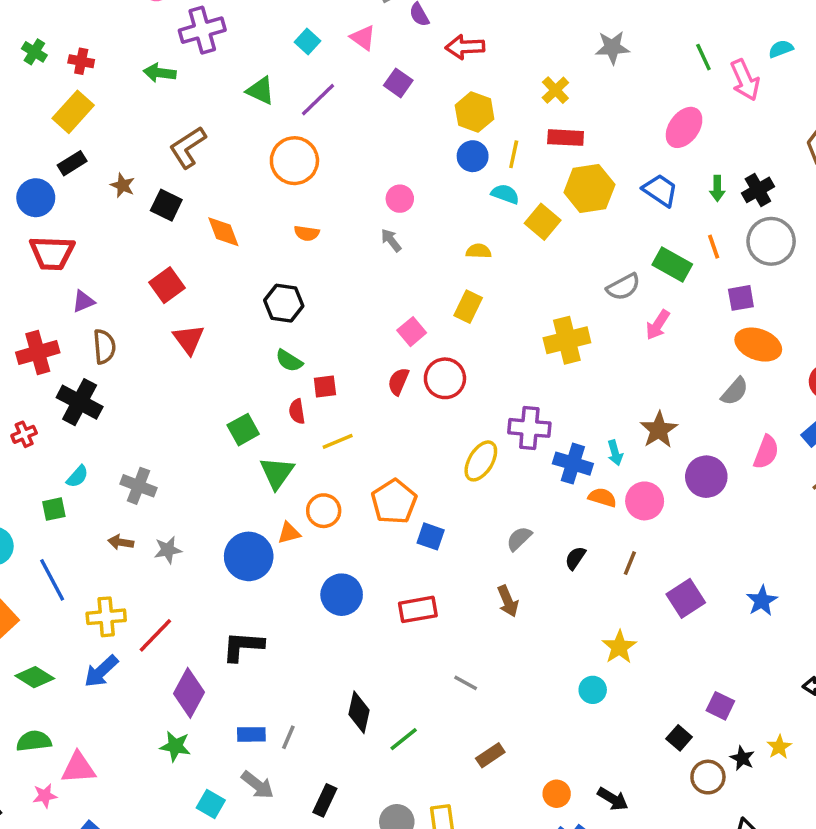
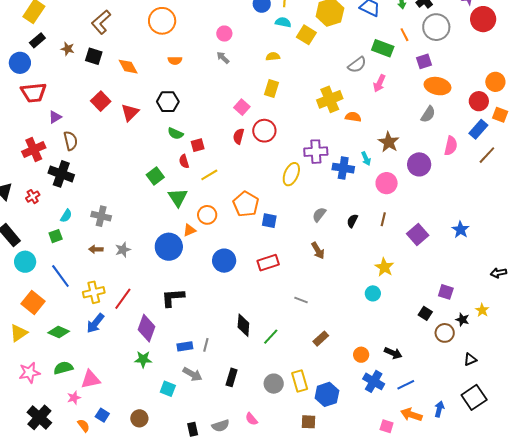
red triangle: (189, 339) -> (130, 112), moved, turned 30
orange semicircle: (602, 497) -> (353, 117), moved

